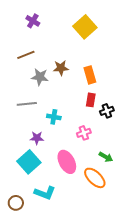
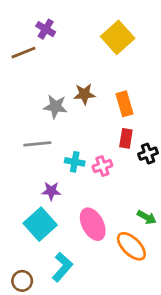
brown line: (26, 55) -> (24, 53), moved
pink cross: (84, 133) -> (102, 166), moved
cyan L-shape: (45, 193) -> (62, 267), turned -70

